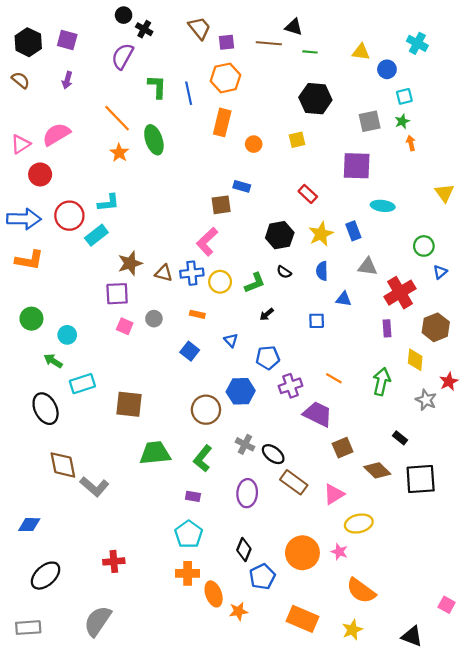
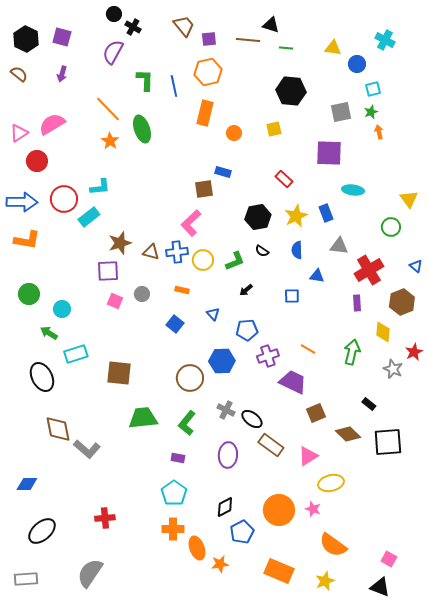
yellow triangle: (444, 193) -> (409, 199), moved
blue triangle: (440, 272) -> (416, 266), moved, turned -40
black diamond: (244, 550) -> (225, 507), turned 40
pink square: (447, 605) -> (389, 559), moved

